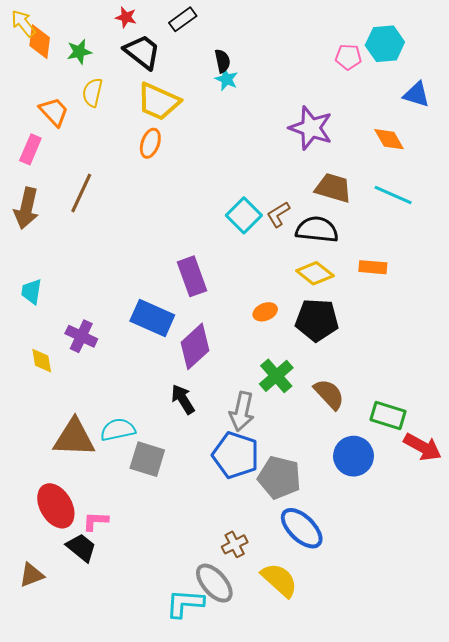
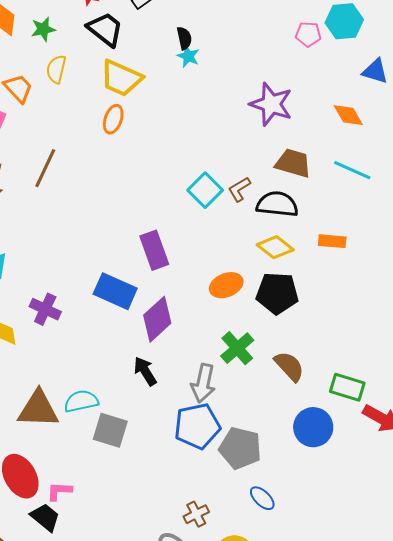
orange ellipse: (265, 312) -> (226, 285), size x1.4
blue pentagon: (236, 455) -> (197, 426), turned -30
blue ellipse: (302, 528) -> (262, 498), size x0.6

